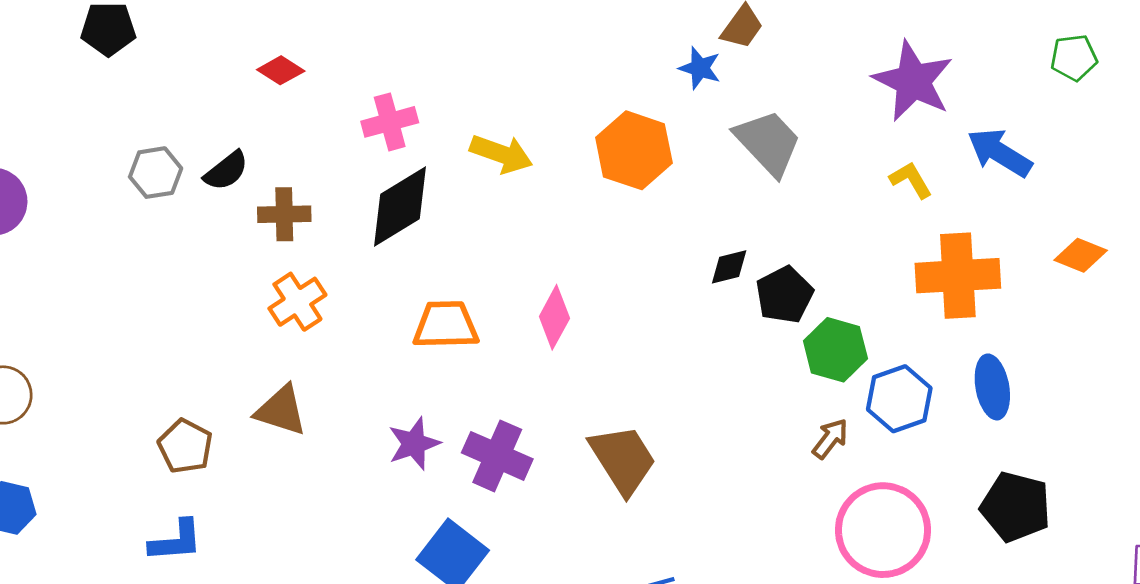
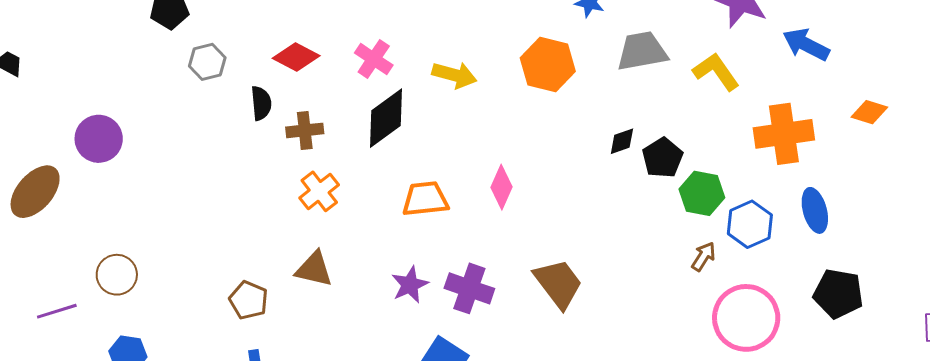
red diamond: (281, 70) -> (296, 57), moved, size x1.4
pink cross: (390, 122) -> (374, 59), turned -36
gray trapezoid: (768, 143) -> (642, 51), turned -52
black semicircle: (226, 171) -> (261, 103), turned -52
gray hexagon: (156, 173) -> (207, 62), moved
yellow L-shape: (911, 180) -> (716, 72), moved, size x1.5

